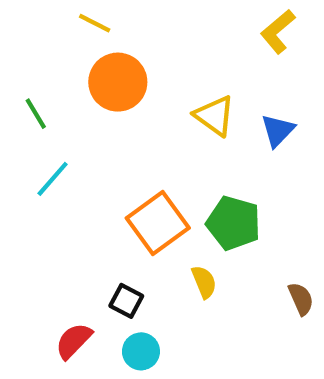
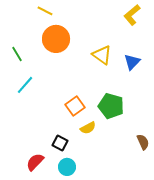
orange square: (158, 223) -> (75, 106), size x0.7
yellow semicircle: (204, 282) -> (88, 128), moved, turned 84

